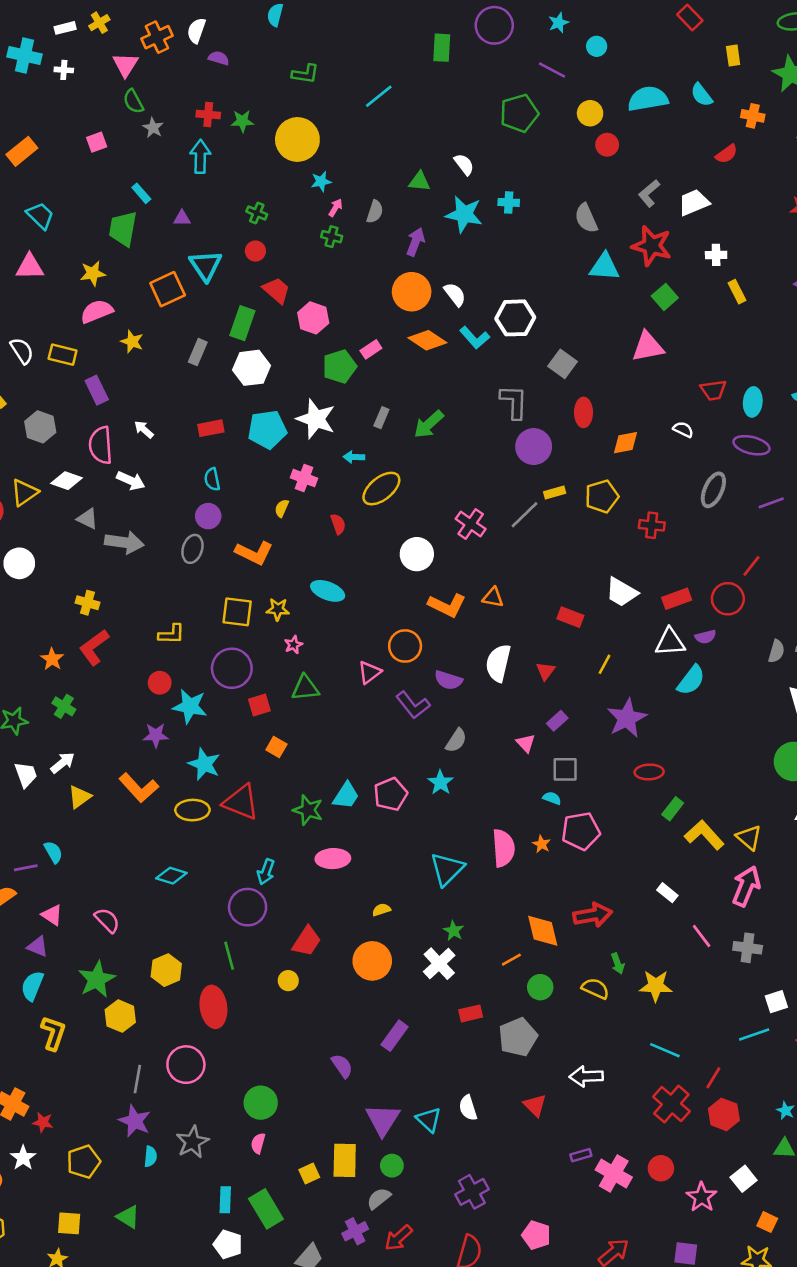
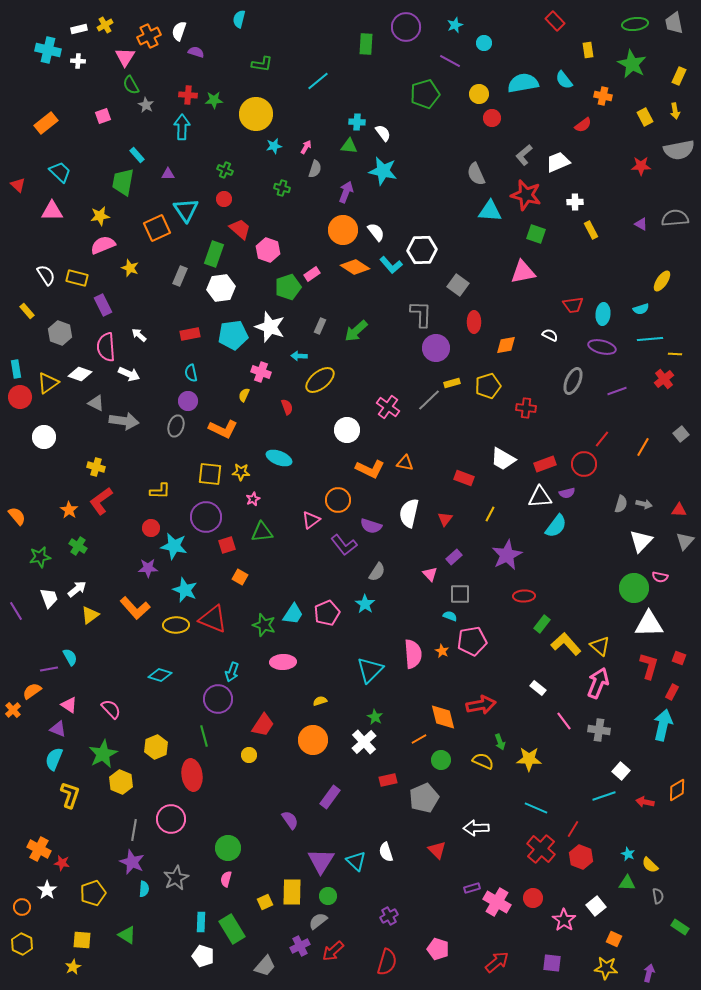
cyan cross: (509, 202) -> (357, 122), moved
pink arrow: (335, 208) -> (306, 147), moved
green square: (665, 297) -> (536, 234), turned -30
white square: (776, 1002) -> (621, 771), turned -30
purple cross: (472, 1192) -> (389, 916), size x0.7

